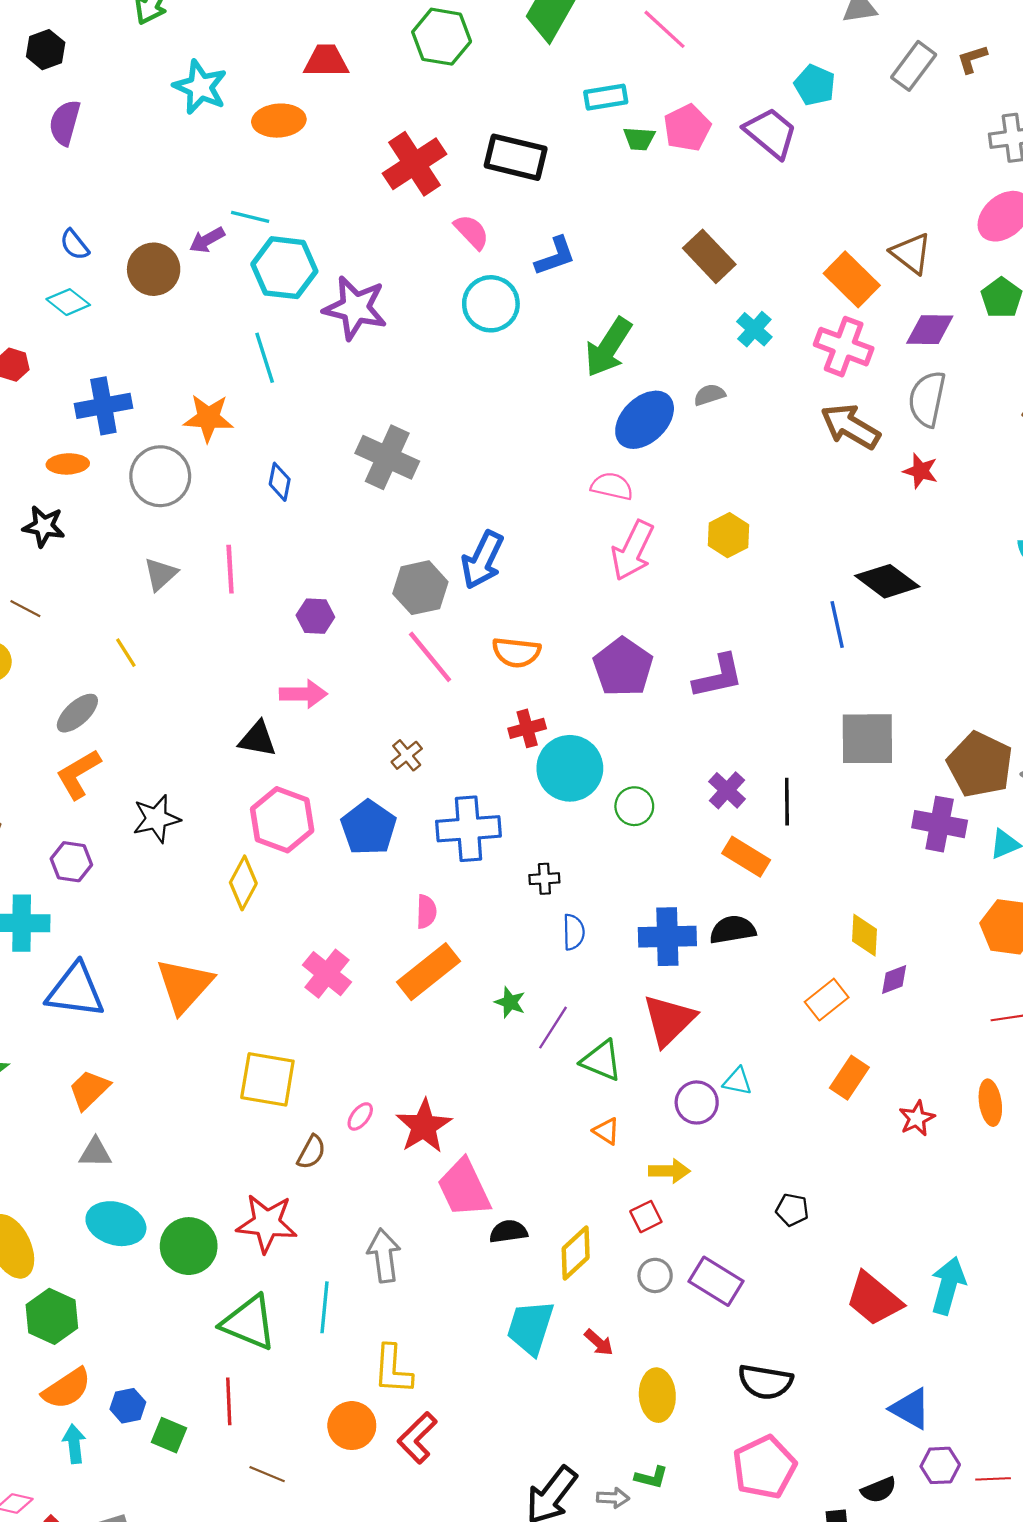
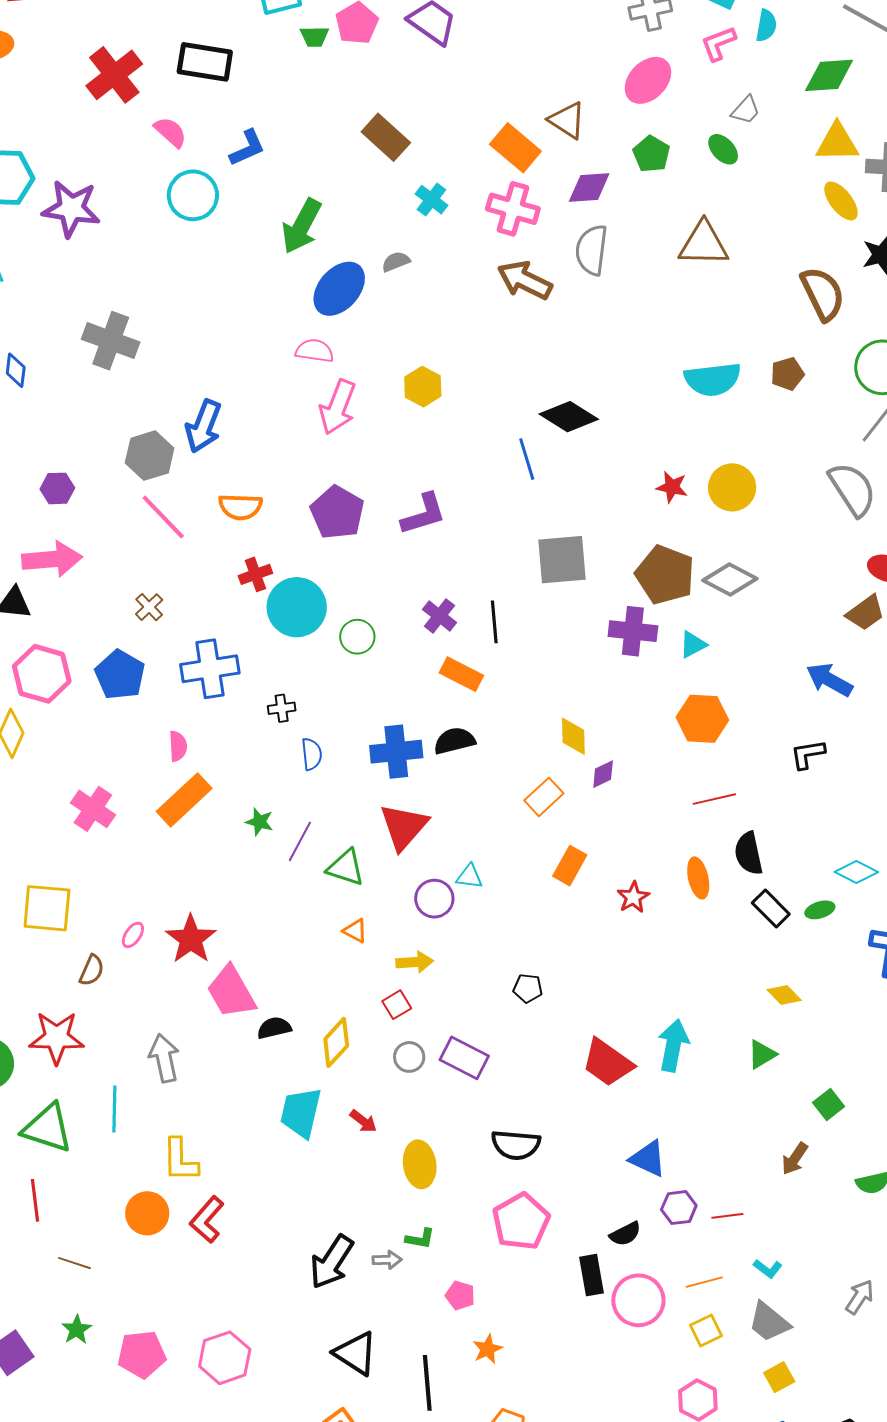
red star: (921, 471) -> (672, 487), moved
pink arrow: (303, 694) -> (52, 559), size x1.4

